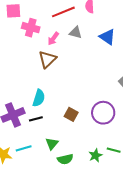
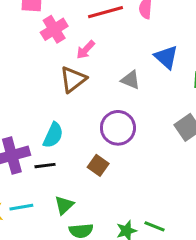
pink cross: (31, 28) -> (54, 29), turned 36
gray triangle: (76, 32) -> (131, 80), moved
purple circle: (103, 113) -> (118, 128), moved

